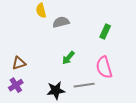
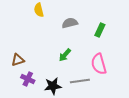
gray semicircle: (61, 22) -> (70, 23), moved
purple cross: (16, 85) -> (28, 79), moved, turned -32

